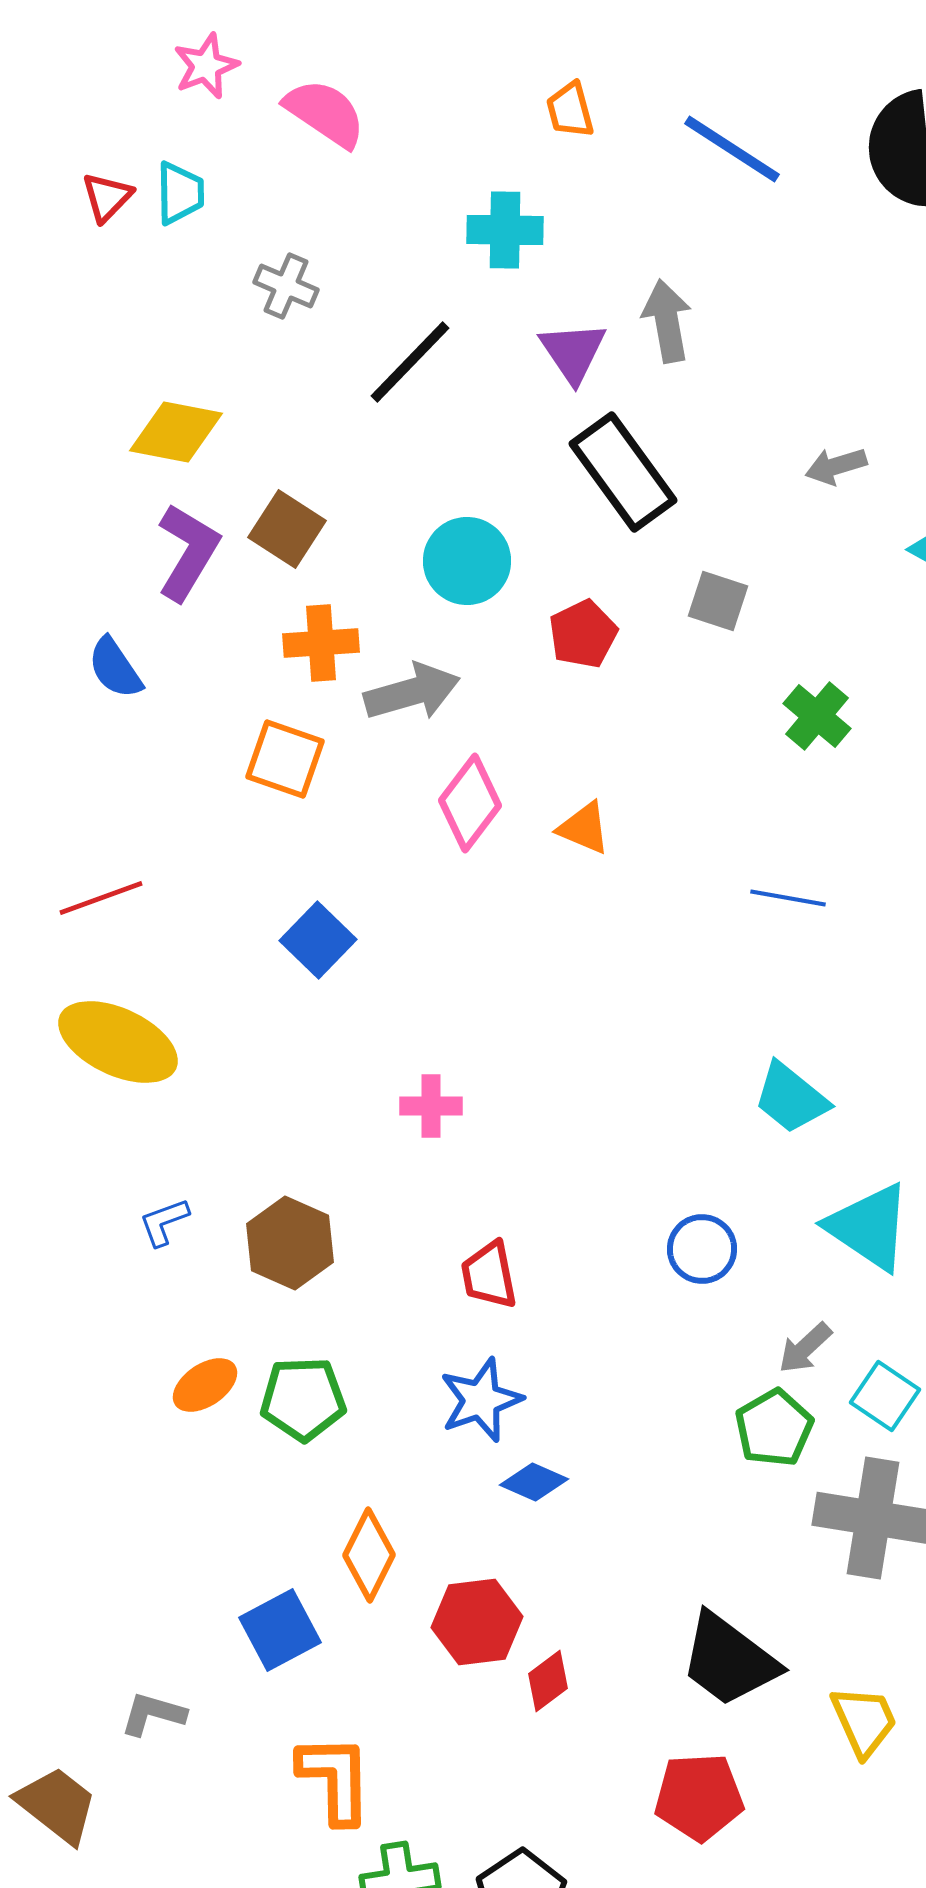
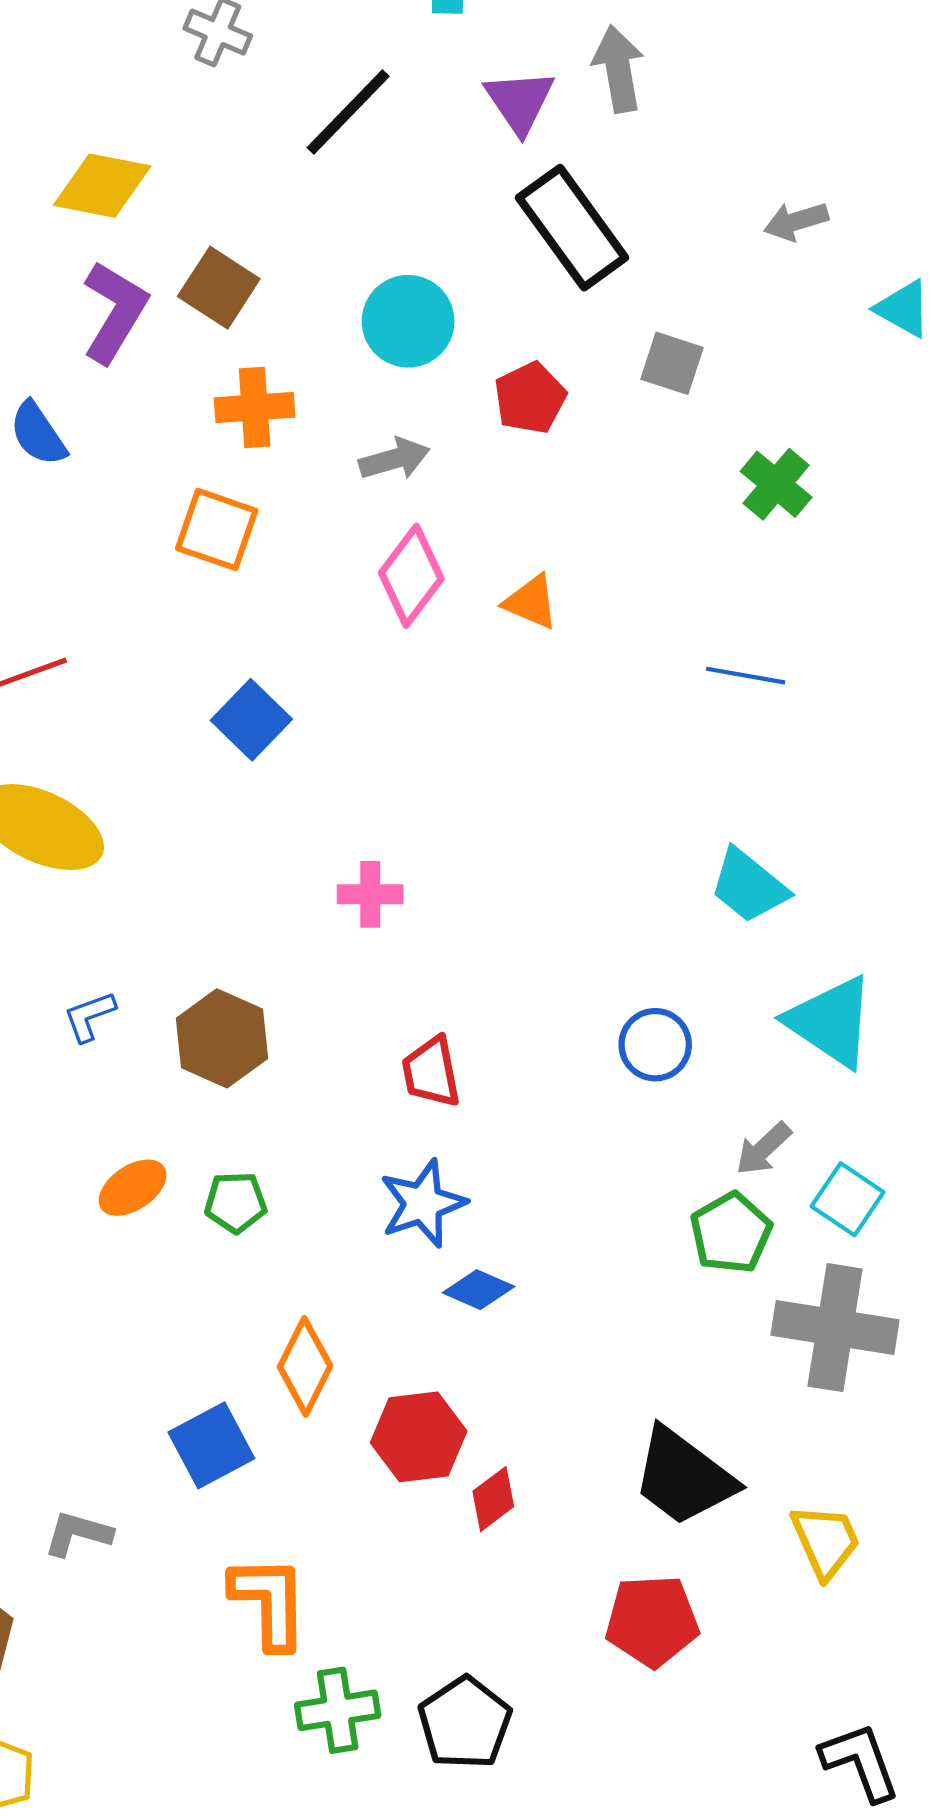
gray arrow: (412, 692) -> (394, 459), moved, size x0.7
green pentagon: (303, 1399) -> (236, 1202), size x0.7

